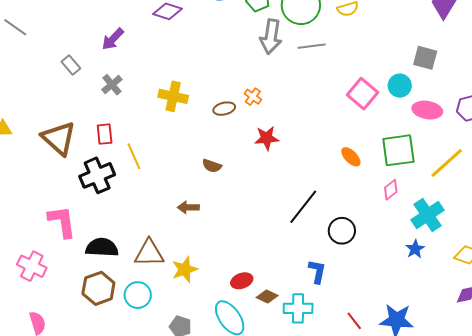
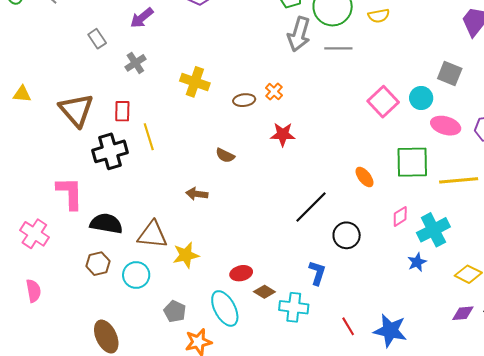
orange ellipse: (351, 157) -> (365, 177), moved
yellow line: (447, 163) -> (459, 180), turned 30
pink diamond: (391, 190) -> (400, 216), moved
brown hexagon: (98, 288) -> (98, 264), size x0.7

